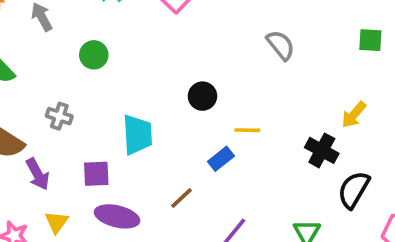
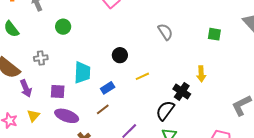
yellow arrow: (354, 115) -> (201, 74), turned -49
gray cross: (59, 116) -> (41, 58), turned -32
yellow line: (247, 130) -> (142, 76), turned -32
blue rectangle: (221, 159) -> (108, 88), moved
black semicircle: (354, 190) -> (165, 110), moved

